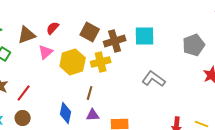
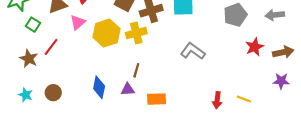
red line: (24, 93) -> (51, 47), moved
brown line: (90, 93) -> (136, 70), moved

